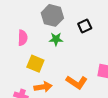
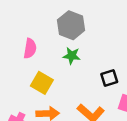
black square: (85, 26) -> (109, 78), moved

